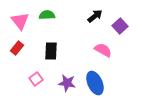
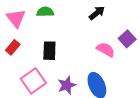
purple square: (120, 26) -> (127, 39), moved
pink square: (36, 79) -> (33, 81), size x1.6
purple star: (67, 83) -> (67, 85), turned -30

